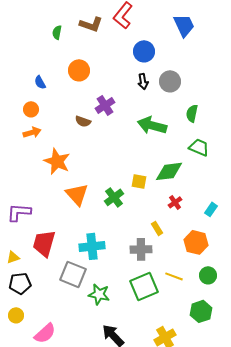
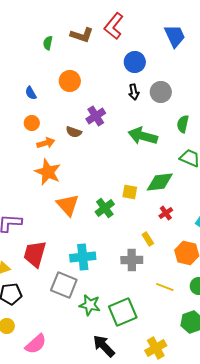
orange circle: (31, 109) -> (32, 123), moved
orange arrow: (32, 132) -> (46, 143), moved
green square: (144, 286) -> (123, 312), moved

